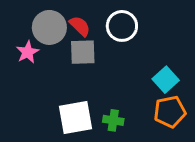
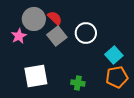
white circle: (122, 26) -> (86, 33), moved
gray square: (83, 52) -> (57, 36), turned -36
white square: (76, 117) -> (36, 76), moved

